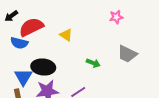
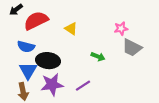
pink star: (116, 17) -> (121, 29), moved
blue semicircle: (19, 43) -> (26, 47), moved

